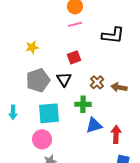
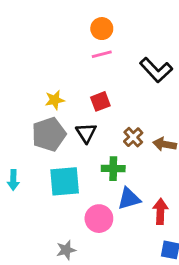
black L-shape: (113, 35) -> (156, 70), turned 40
yellow star: (32, 47) -> (55, 100), moved
pink circle: (42, 139) -> (99, 219), moved

